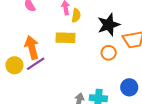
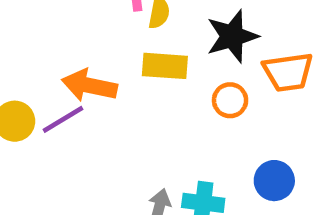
yellow rectangle: (66, 38) -> (165, 66), moved
orange arrow: (32, 47) -> (89, 85), moved, turned -65

